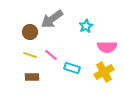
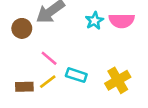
pink semicircle: (107, 47) -> (122, 21), moved
yellow line: (30, 55) -> (48, 82), moved, turned -56

